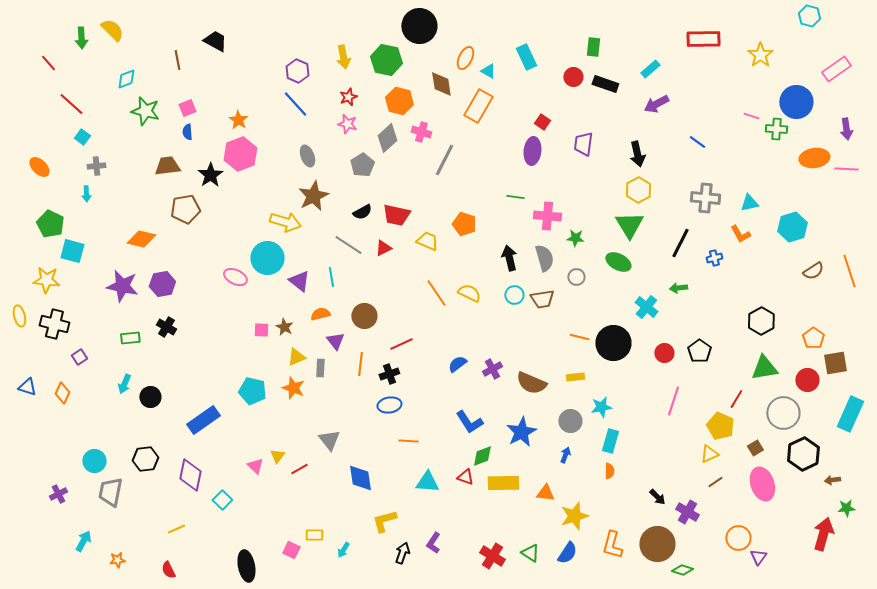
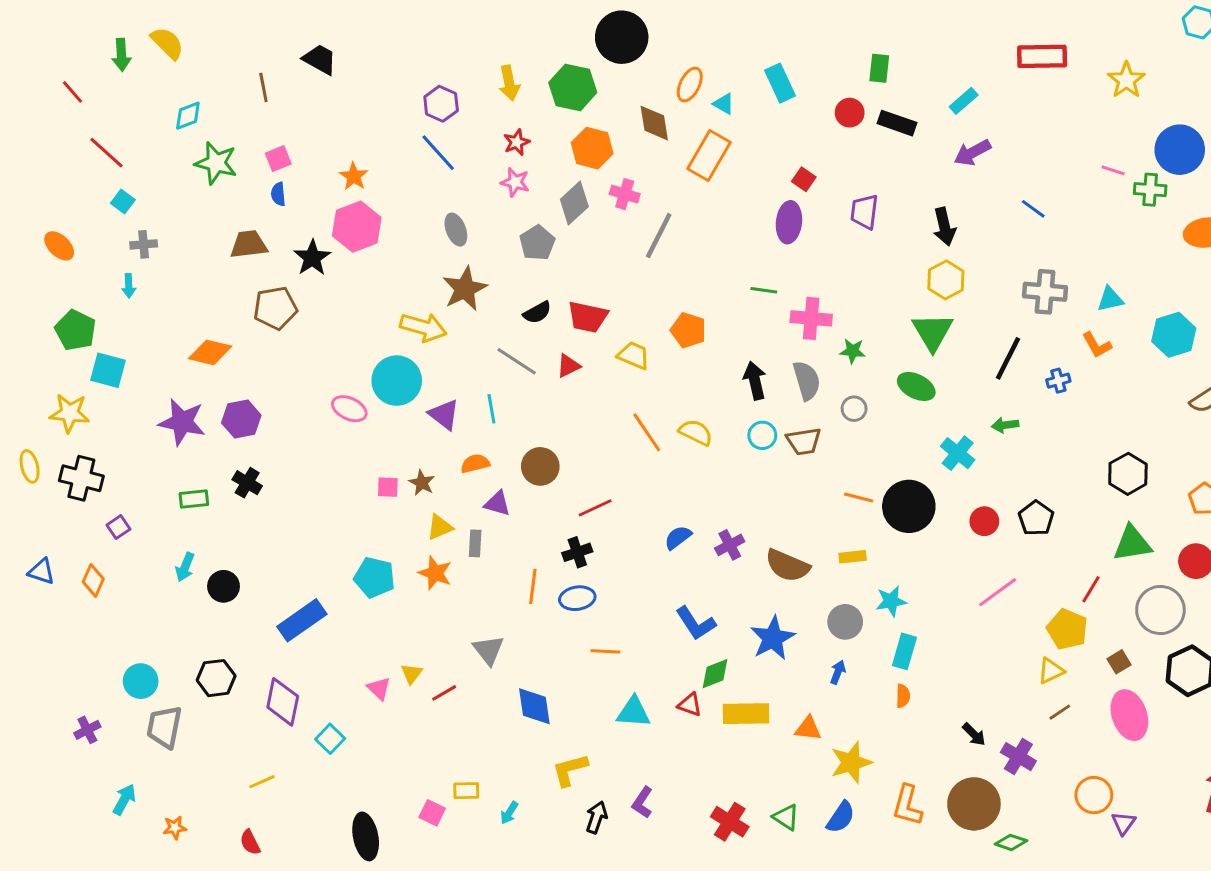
purple triangle: (335, 341) -> (497, 503), turned -36
orange line: (360, 364) -> (533, 586), moved
pink line: (673, 401) -> (998, 592), turned 36

